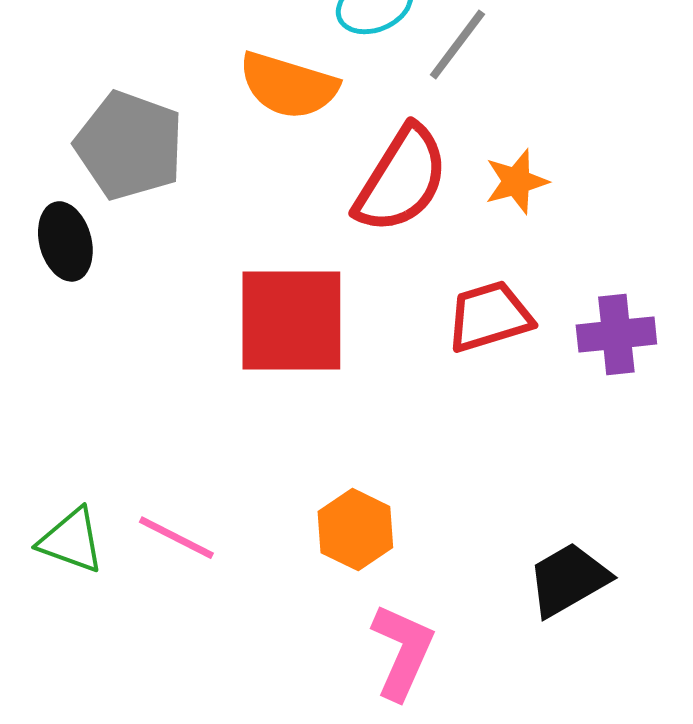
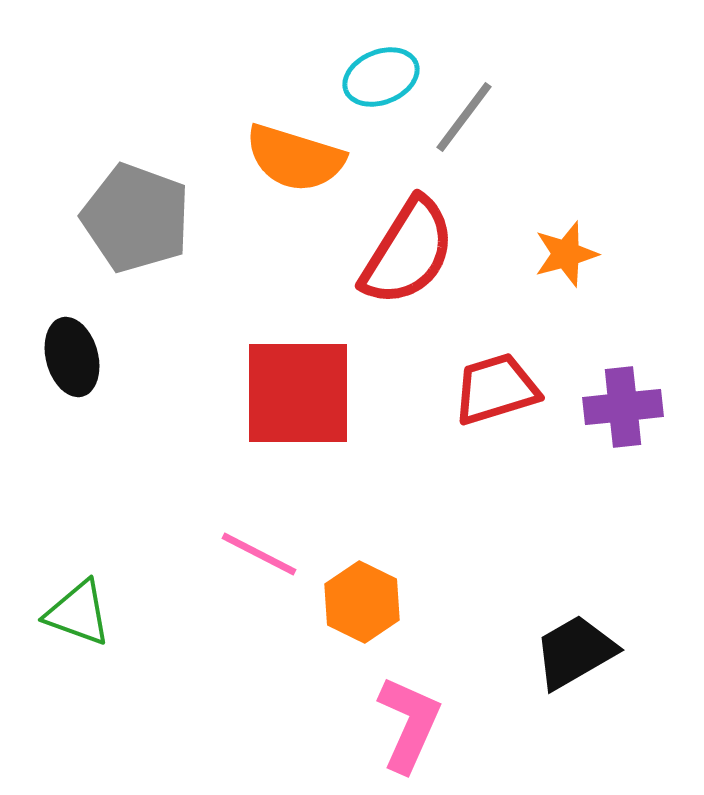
orange star: (516, 181) -> (566, 254), moved
black ellipse: (65, 241) -> (72, 357), moved
pink line: (176, 538) -> (259, 554), moved

